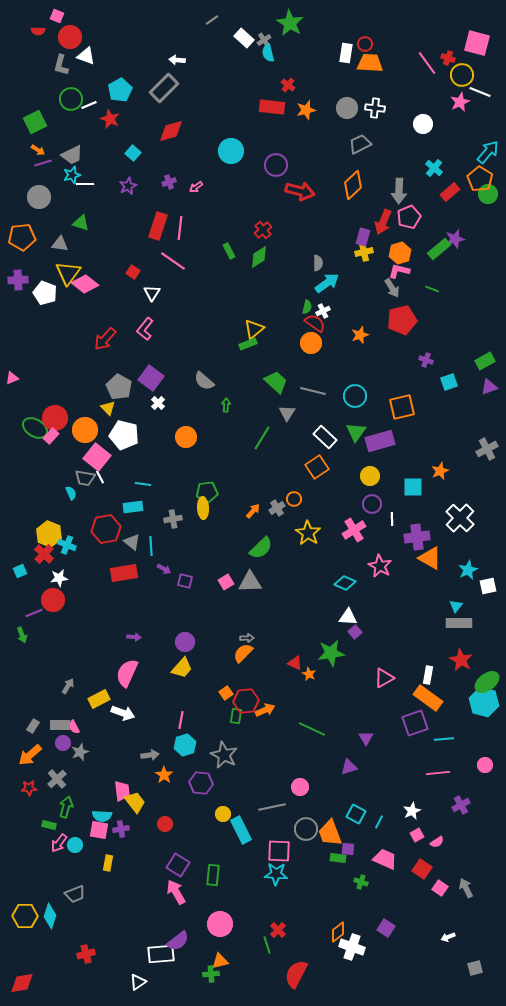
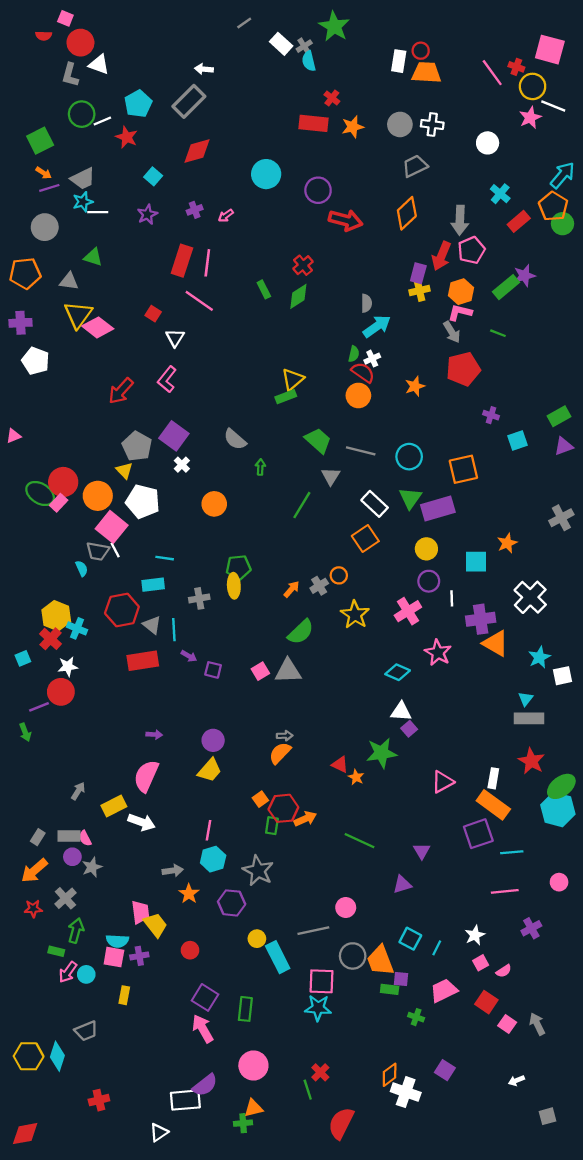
white pentagon: (45, 293) -> (35, 361), moved
pink trapezoid: (385, 859) -> (444, 991), turned -50

